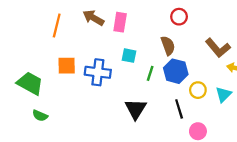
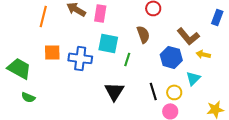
cyan square: (129, 56) -> (108, 43), size x1.5
blue hexagon: (176, 71) -> (171, 57), moved
yellow circle: (198, 90) -> (174, 92), moved

